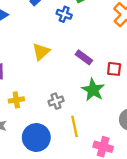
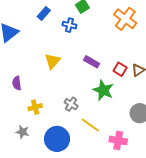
red square: (114, 69) -> (120, 69), turned 32
gray cross: (56, 101) -> (71, 104), turned -32
yellow line: (74, 126) -> (90, 125), turned -36

